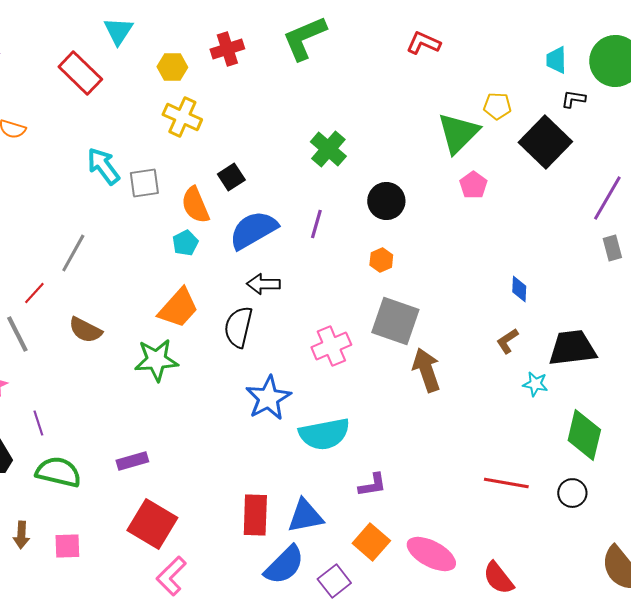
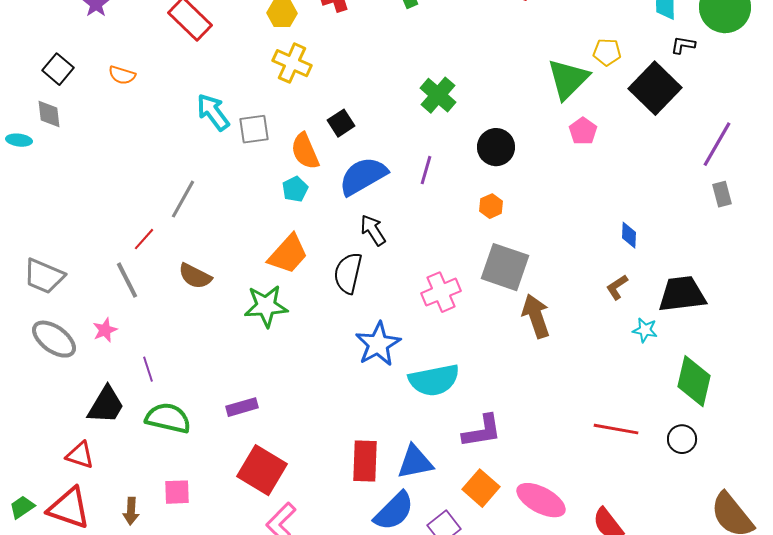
black arrow: (263, 284) -> (373, 230), turned 56
purple L-shape: (372, 485) -> (482, 431), size x1.4
brown arrow: (21, 535) -> (131, 511), moved

